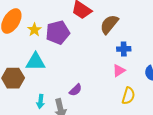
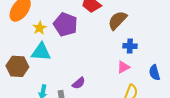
yellow star: (34, 30) -> (40, 28), moved
purple pentagon: (58, 32) -> (65, 24), turned 30

